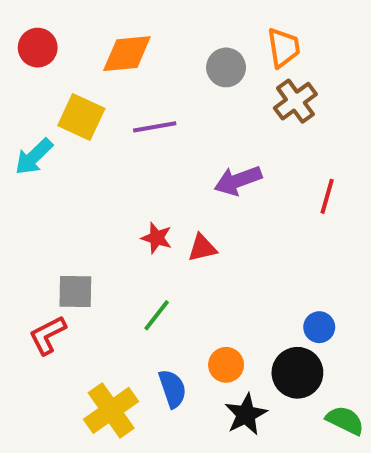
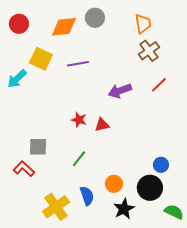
gray circle: (226, 67) -> (95, 18), moved
red line: (327, 196) -> (159, 85), moved, turned 30
red L-shape: (48, 335) -> (24, 169), turned 70

